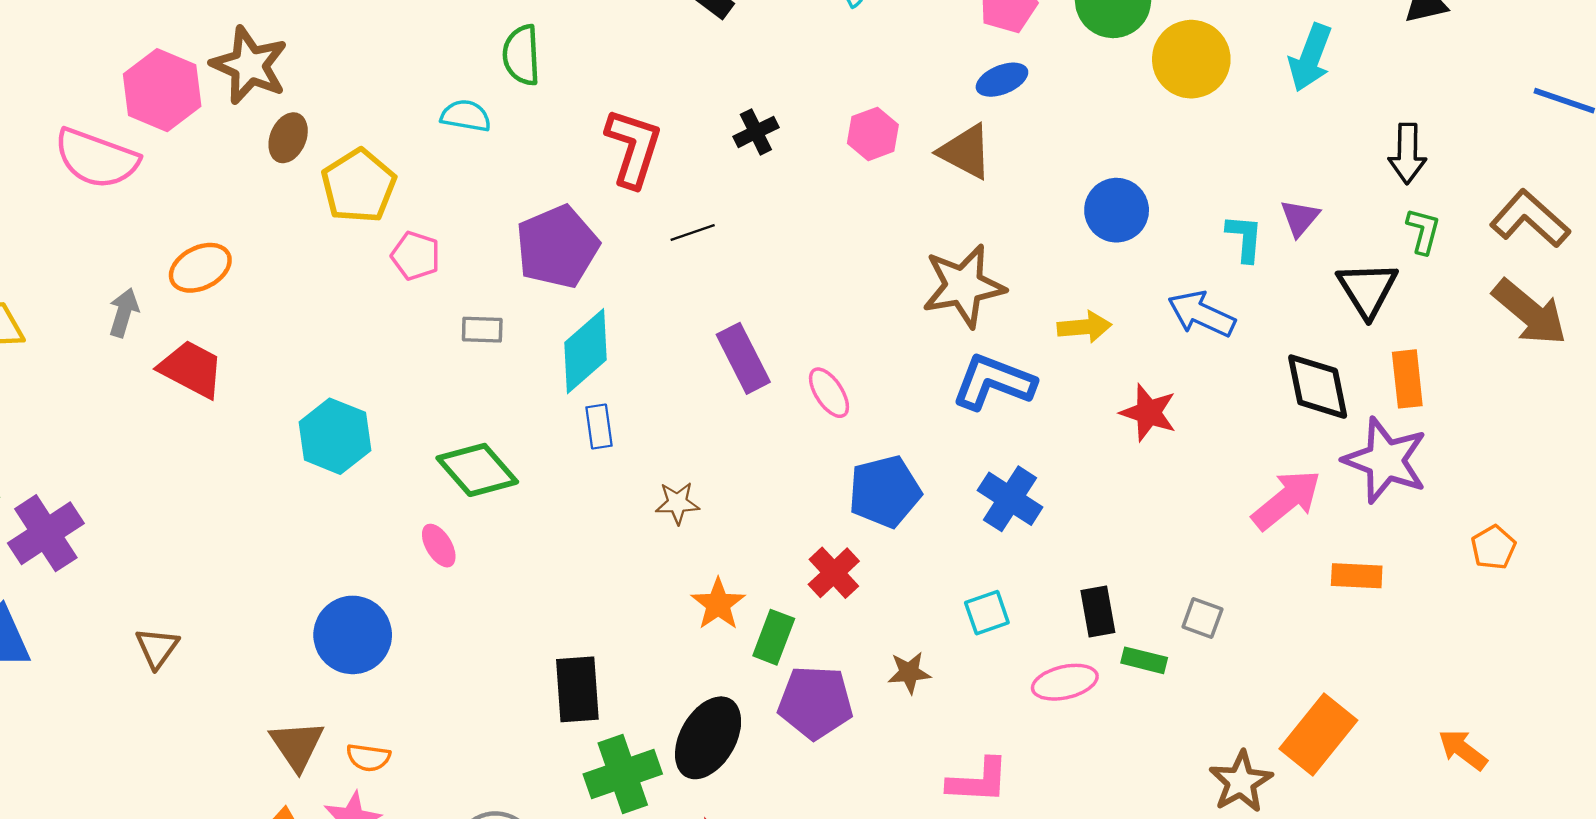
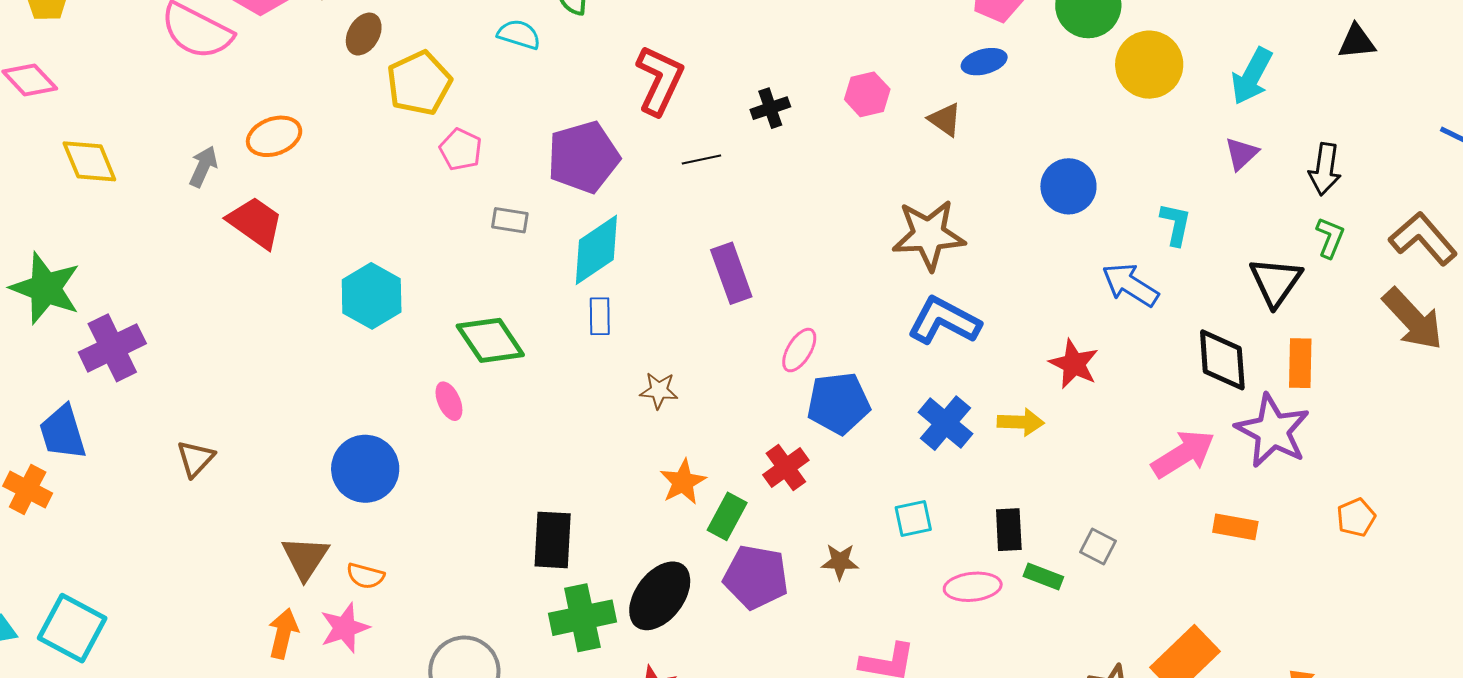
black cross: (756, 132) -> (770, 108), moved
brown triangle: (966, 152) -> (945, 120), size x0.7
purple triangle: (1300, 218) -> (1242, 154), moved
yellow arrow: (1084, 327) -> (1021, 422), moved
pink ellipse: (829, 393) -> (799, 350), moved, turned 57

